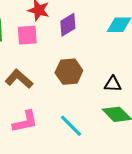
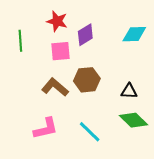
pink square: (27, 35) -> (61, 51), moved
brown L-shape: (19, 79) -> (55, 87), moved

